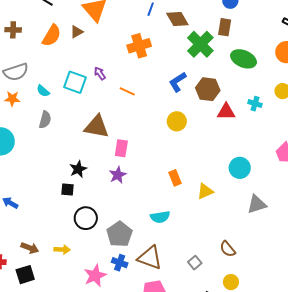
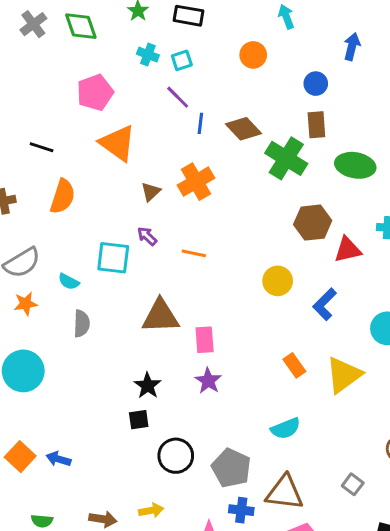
brown triangle: (77, 32) -> (151, 192), moved
blue L-shape: (178, 82) -> (325, 304), moved
yellow triangle: (205, 191) -> (344, 375), size x1.5

